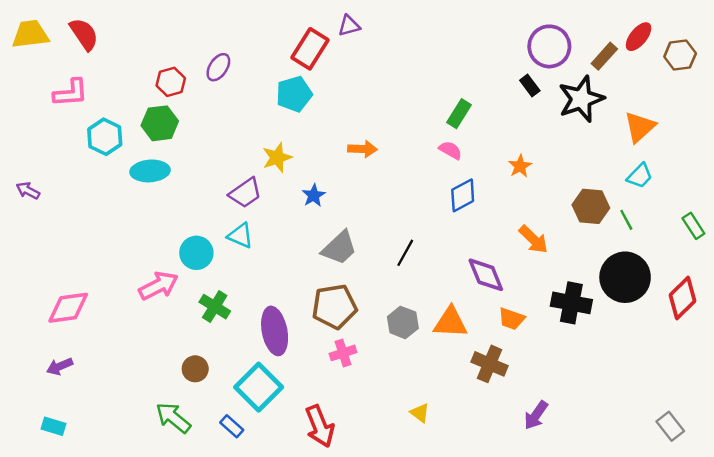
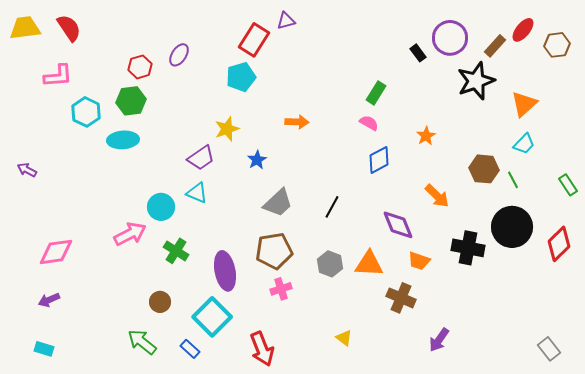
black rectangle: (530, 85) -> (418, 53), moved
purple arrow: (28, 191) -> (27, 170), moved

